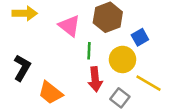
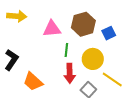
pink triangle: (69, 26) -> (52, 29), turned -48
blue square: (140, 37) -> (109, 33), moved

